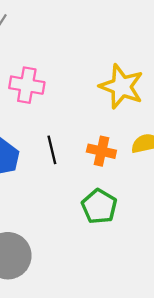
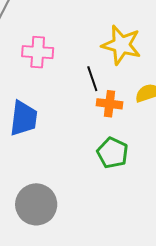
black line: (52, 150) -> (92, 79), moved

